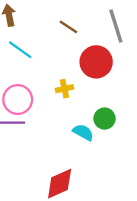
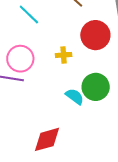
green circle: (105, 119) -> (96, 87), size x1.4

